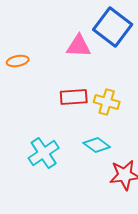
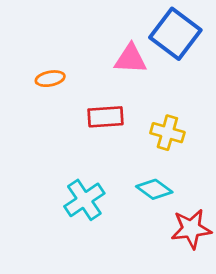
red rectangle: (74, 97) -> (105, 117), moved

